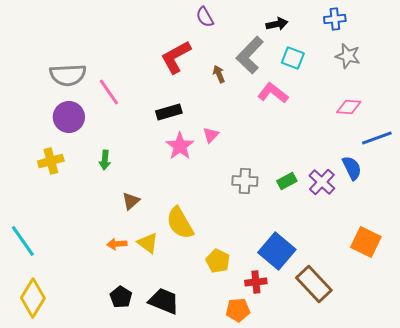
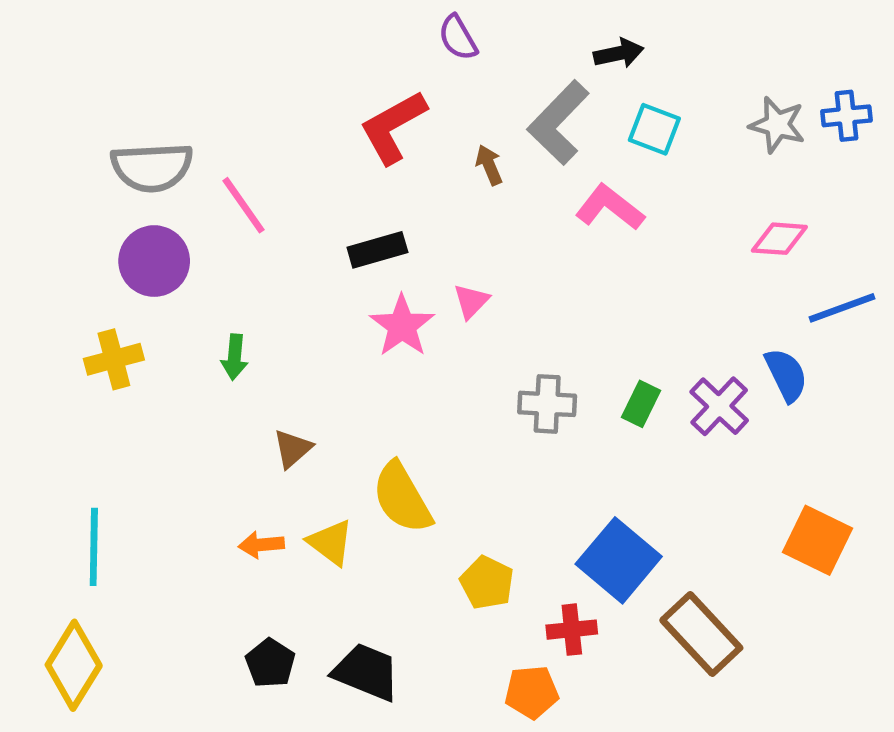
blue cross: (335, 19) -> (846, 116), moved
green rectangle: (287, 181) -> (641, 404), turned -36
cyan line: (23, 241) -> (94, 547), moved, turned 36

